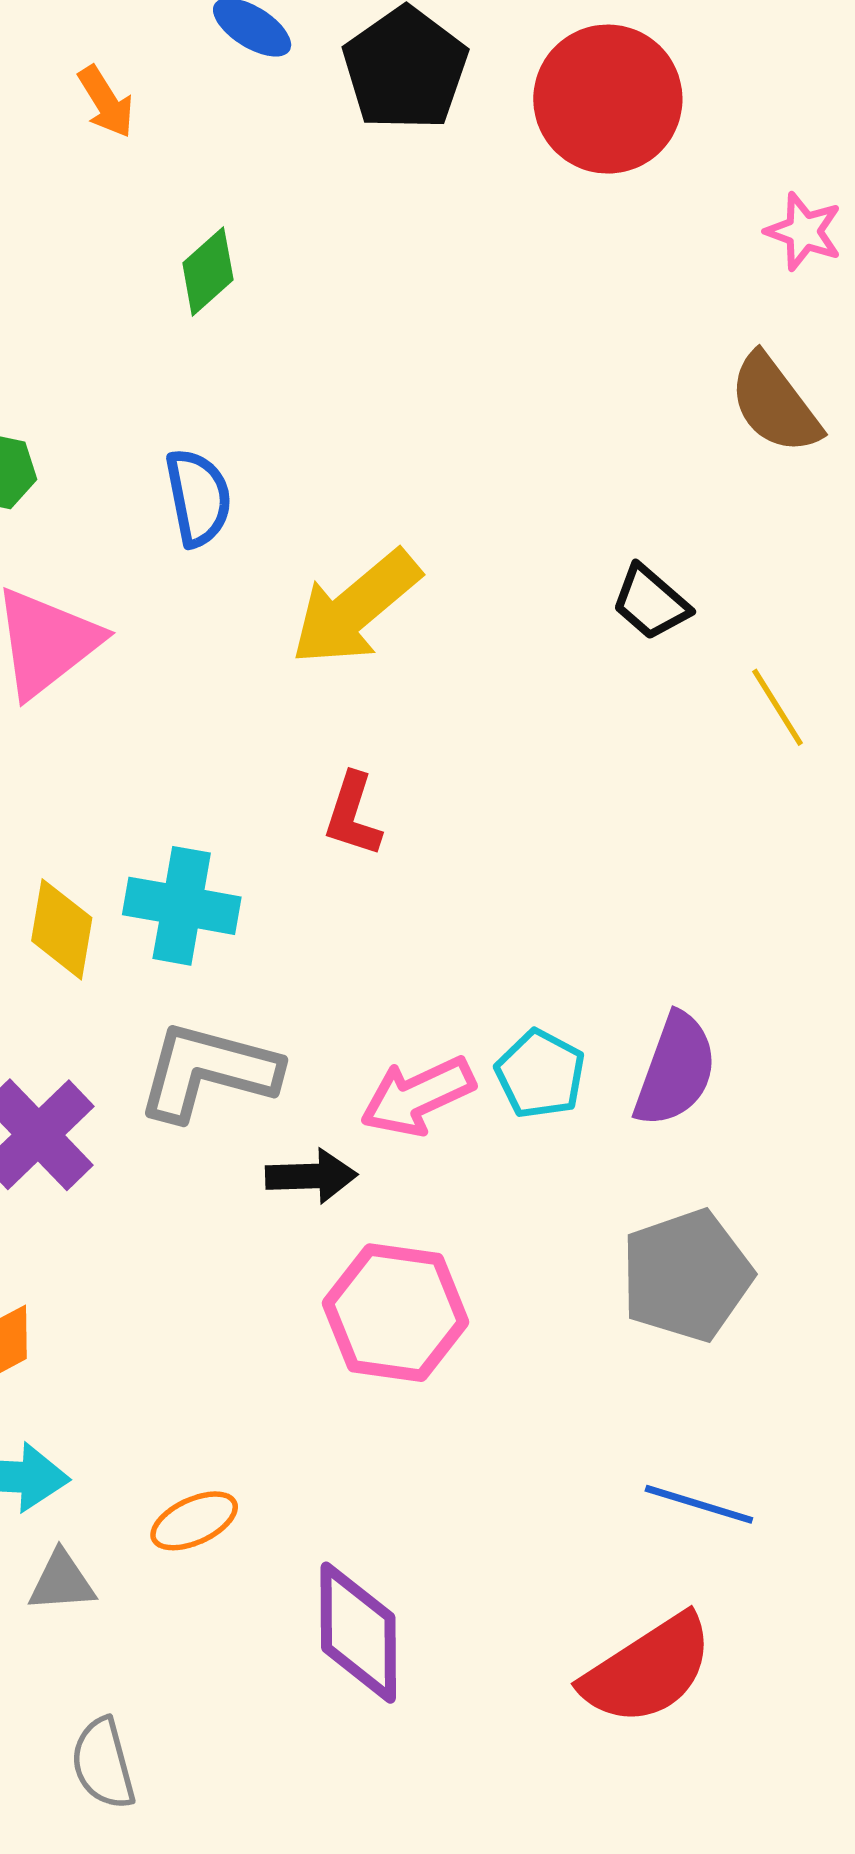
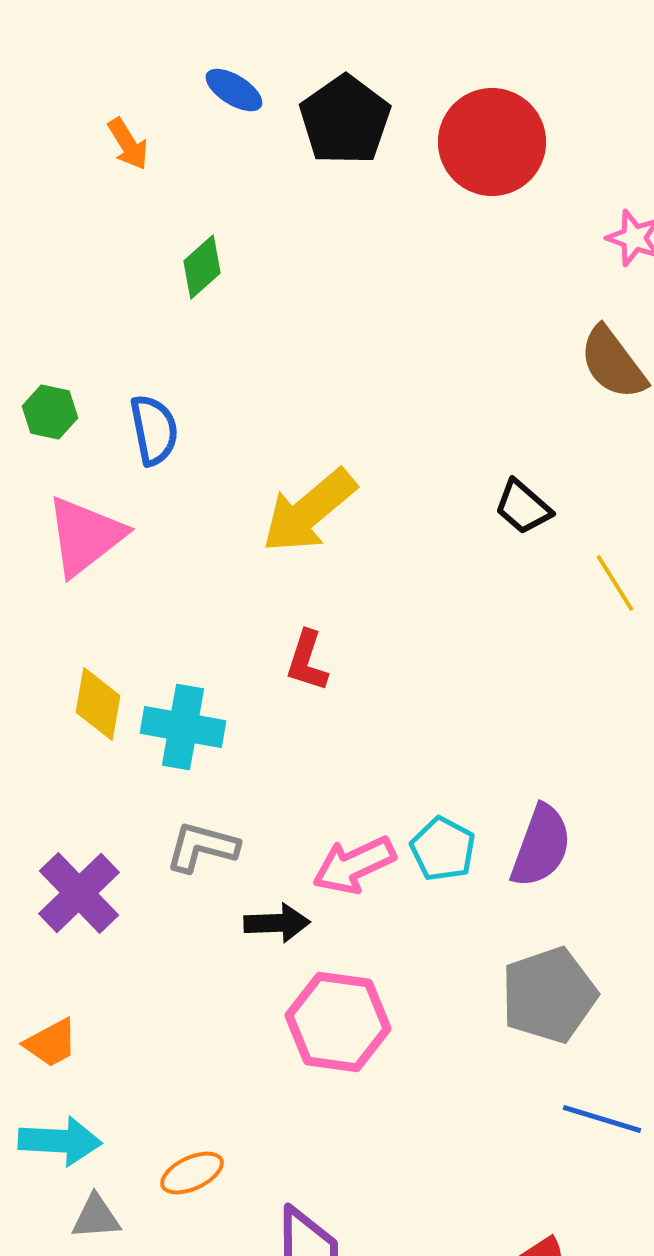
blue semicircle: (198, 498) -> (154, 430), moved
yellow diamond: (62, 929) -> (98, 704), moved
gray L-shape: (208, 1071) -> (202, 847), size x0.7
blue line: (699, 1504) -> (602, 1119), moved

